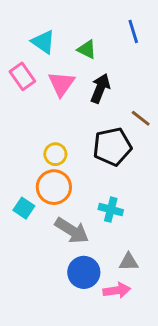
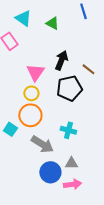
pink triangle: (61, 84) -> (35, 72), moved
black arrow: (100, 88) -> (61, 60), moved
gray triangle: (129, 262) -> (71, 163), moved

